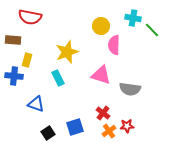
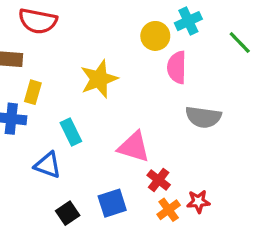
cyan cross: (133, 18) -> (188, 21), moved, turned -35
pink triangle: (101, 75) -> (134, 147), moved
cyan rectangle: (58, 78) -> (71, 132), moved
gray semicircle: (130, 89) -> (203, 117), moved

